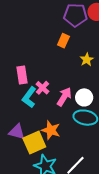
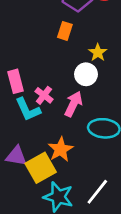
cyan L-shape: (29, 97) -> (28, 109), turned -55
white circle: (84, 97) -> (86, 74), moved
orange star: (51, 130) -> (61, 149), turned 30

